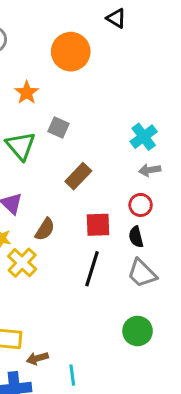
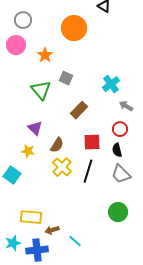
cyan cross: (144, 137) -> (111, 84), moved
gray arrow: (150, 170) -> (126, 106), turned 40
yellow cross: (22, 263) -> (62, 167), moved
cyan line: (72, 375) -> (75, 241), turned -40

